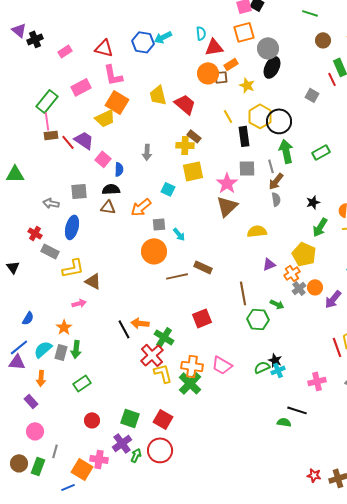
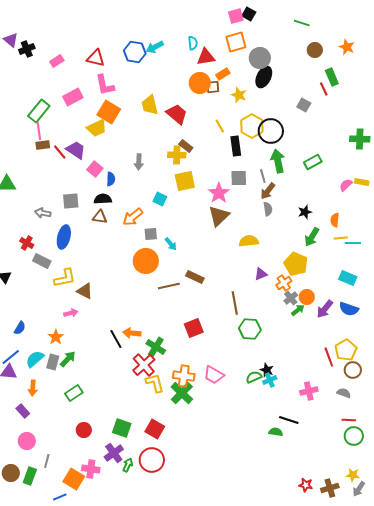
green arrow: (277, 304) -> (298, 310), moved, turned -64
green arrow: (76, 349) -> (68, 359), turned -144

